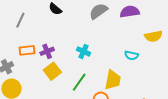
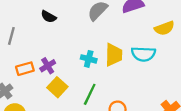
cyan semicircle: (131, 55) -> (143, 54), size x1.5
yellow trapezoid: (113, 80) -> (114, 55), moved

